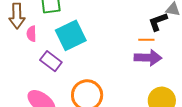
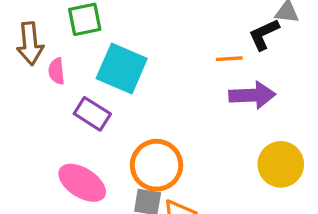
cyan square: (71, 35) -> (122, 69), turned -36
orange line: (146, 40) -> (229, 59), moved

